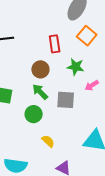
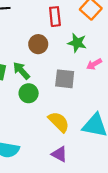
green arrow: (40, 92) -> (21, 71), moved
yellow semicircle: (48, 141) -> (59, 122), moved, size x1.5

